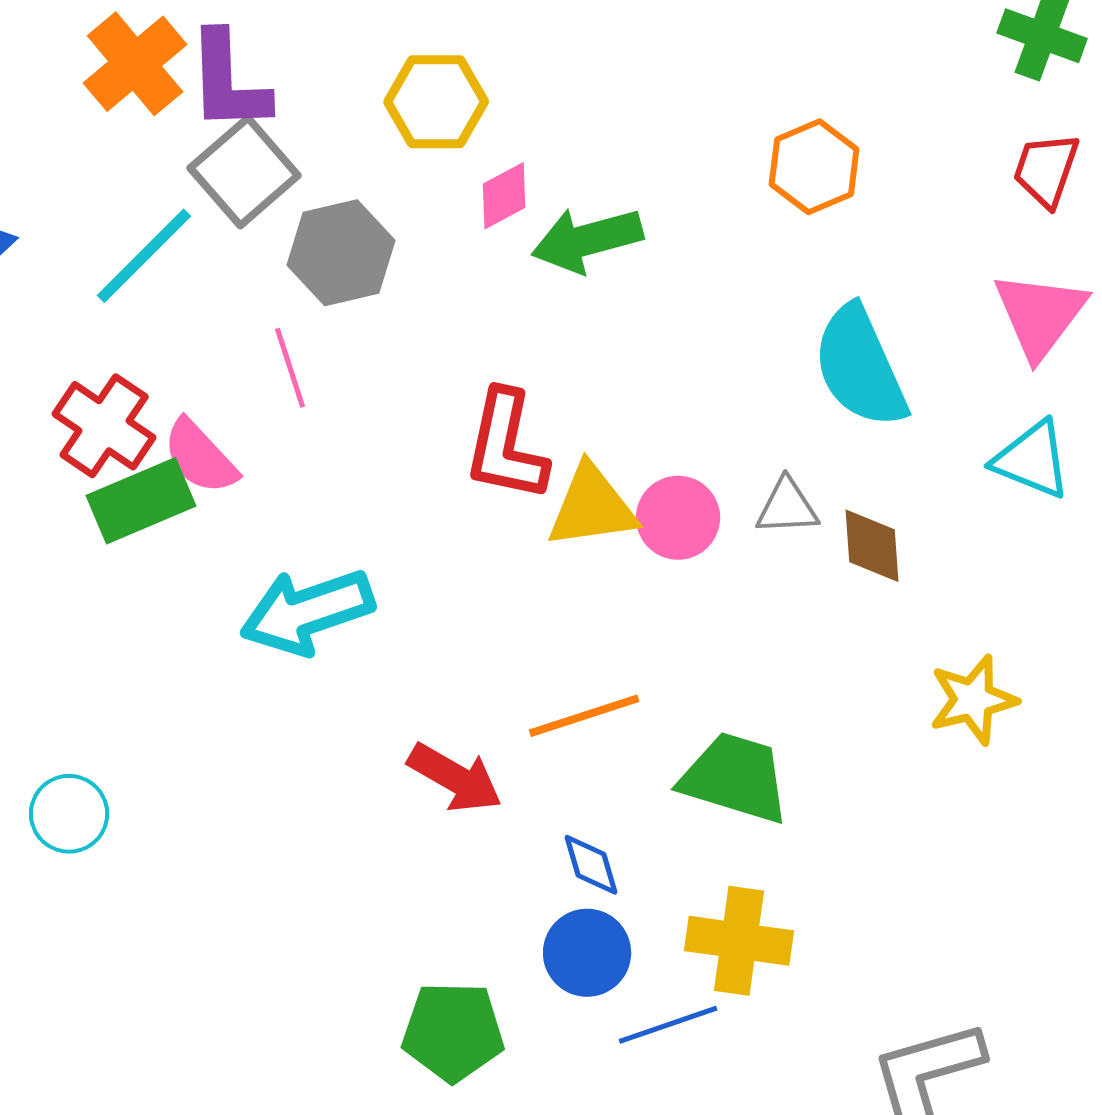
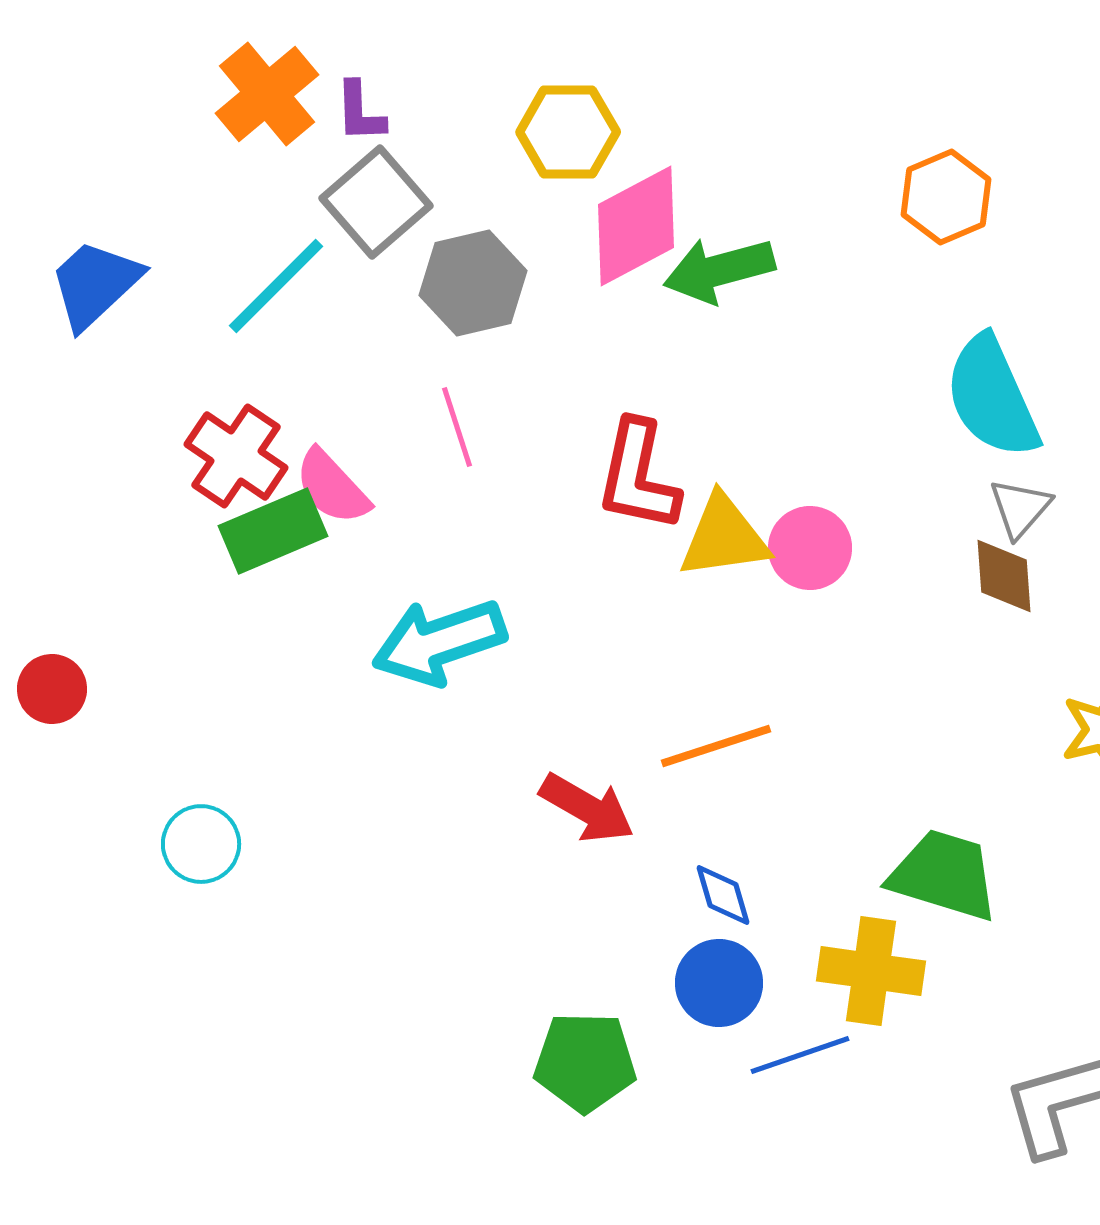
purple L-shape: (228, 82) -> (360, 112), size x0.6
pink diamond: (504, 196) -> (636, 226), size x1.8
pink line: (290, 368) -> (457, 427), moved
gray triangle: (787, 507) -> (1020, 508), moved, turned -46
green trapezoid: (735, 778) -> (944, 875), moved

